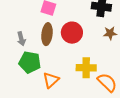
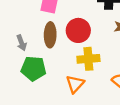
yellow cross: (86, 68) -> (88, 59), moved
orange triangle: (51, 80) -> (75, 84), moved

